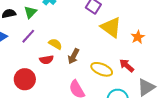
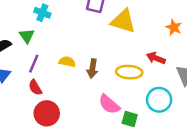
orange star: (138, 37) -> (174, 27), moved
red semicircle: (46, 60) -> (35, 87), moved, turned 88

